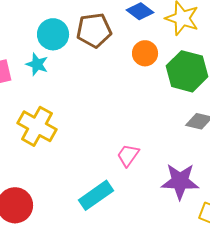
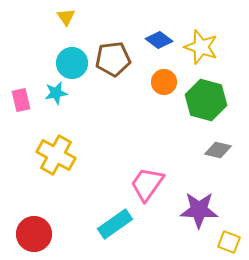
cyan star: (37, 64) -> (56, 93), turned -30
pink trapezoid: (128, 155) -> (147, 184), size x1.5

